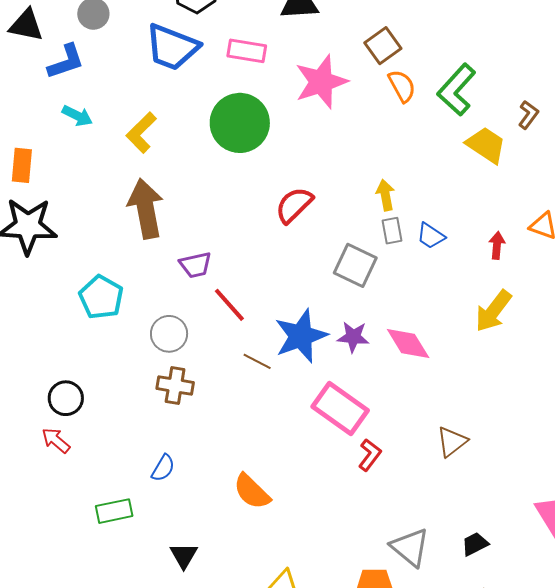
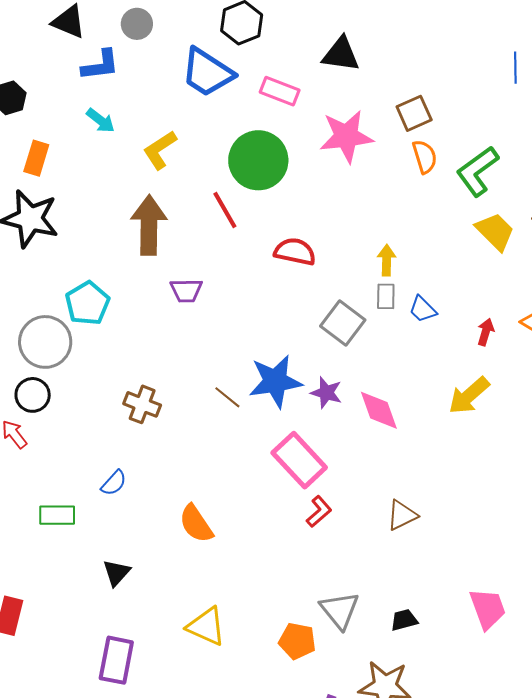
red semicircle: (294, 205) -> (295, 252), turned 45
red line: (229, 305) -> (225, 210), moved
gray circle: (169, 334) -> (45, 342), moved, size x1.4

